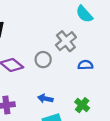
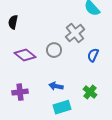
blue semicircle: (85, 65) -> (93, 55), turned -64

